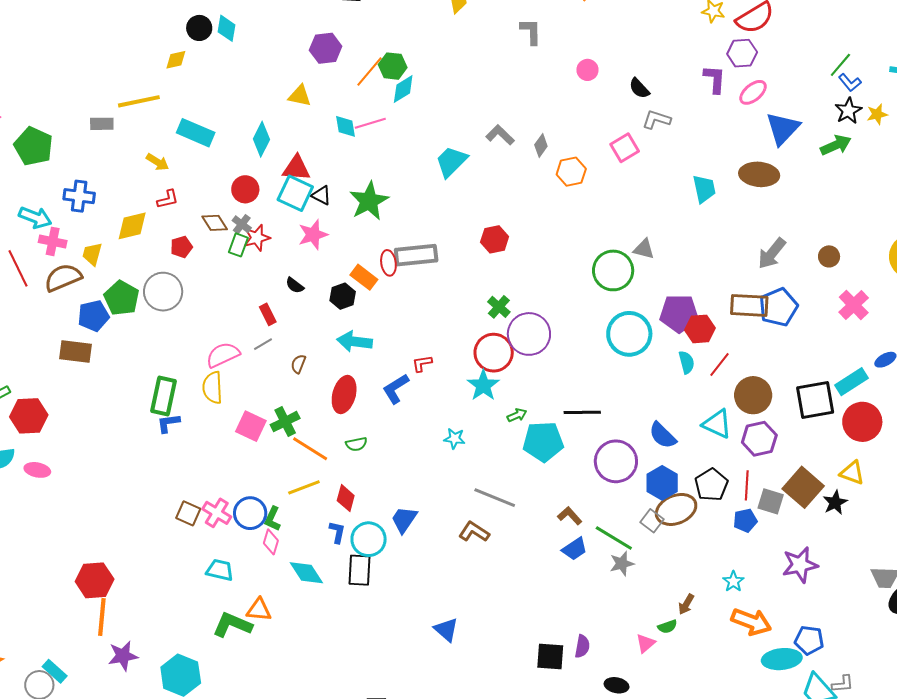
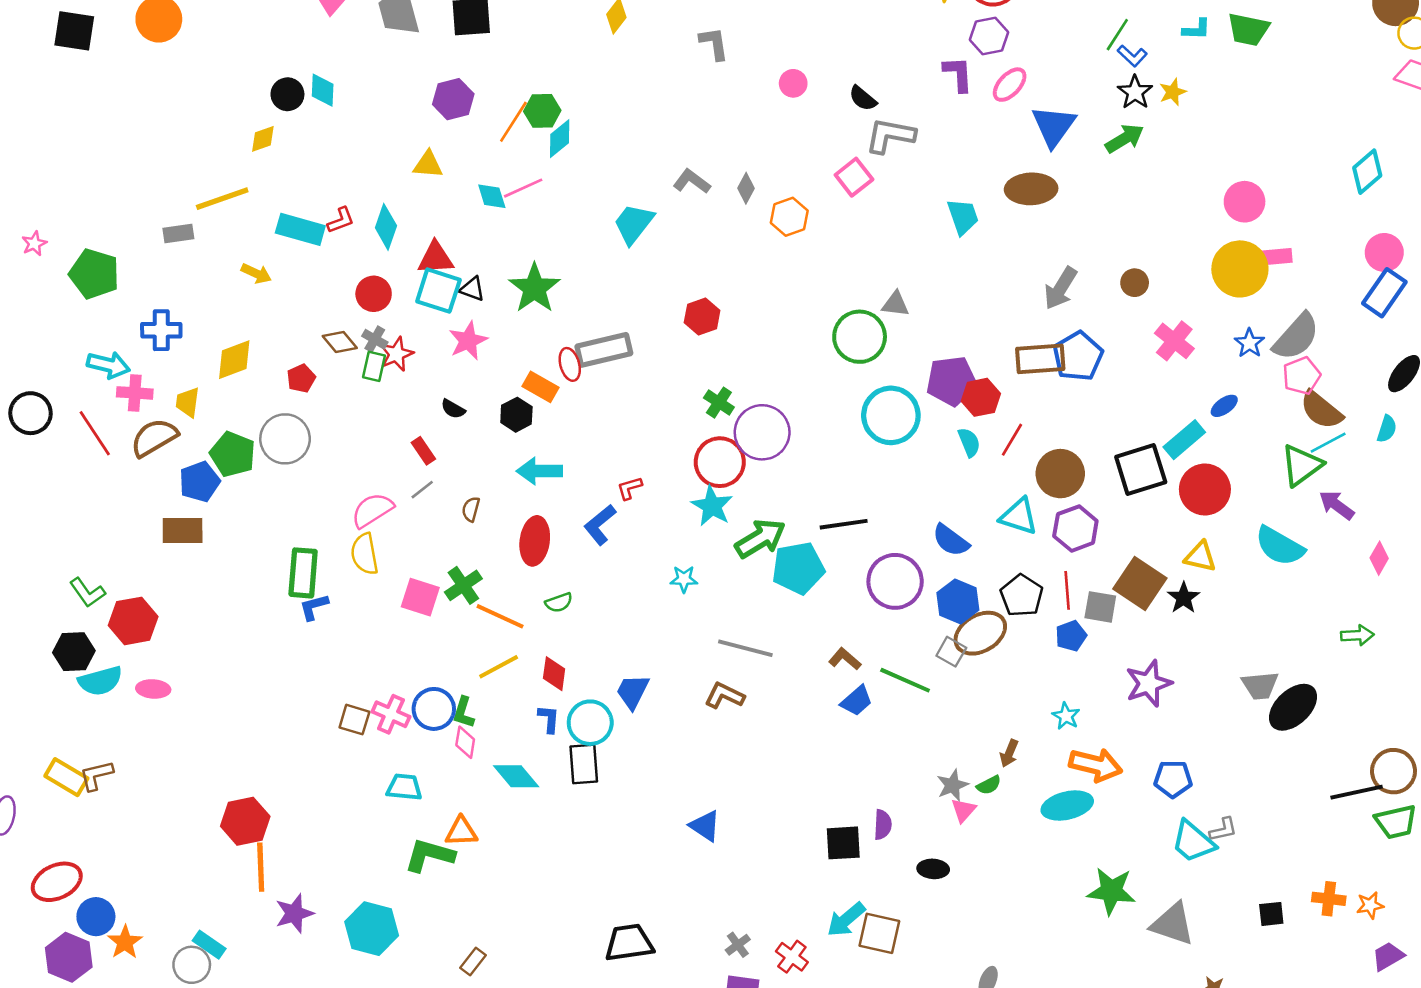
gray L-shape: (657, 119) -> (890, 135), size x1.4
red L-shape: (168, 199) -> (341, 220), moved
green arrow: (517, 415) -> (760, 539), size x2.0
gray star: (622, 564) -> (952, 785), moved
cyan ellipse: (782, 659) -> (1067, 806), moved

